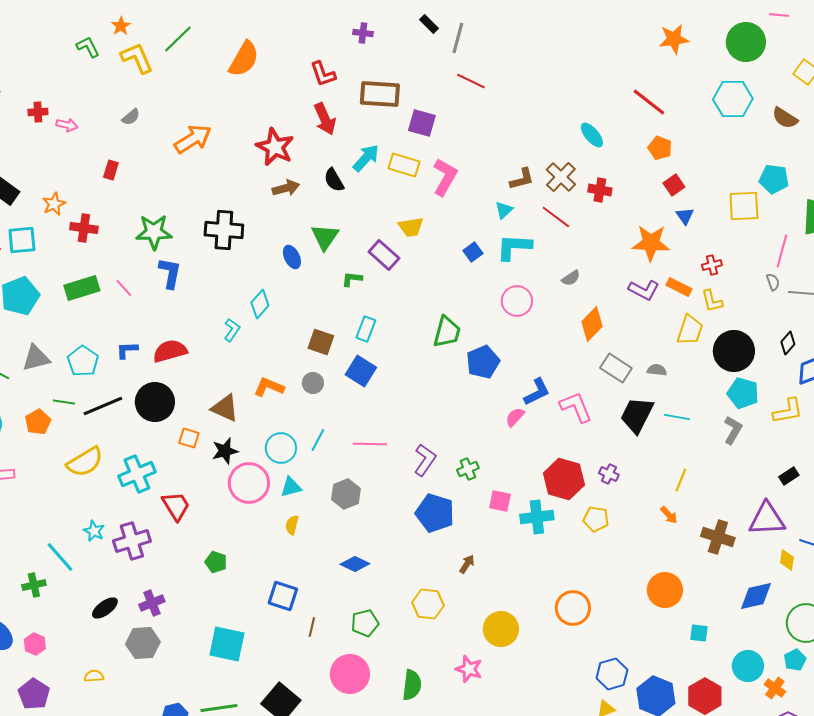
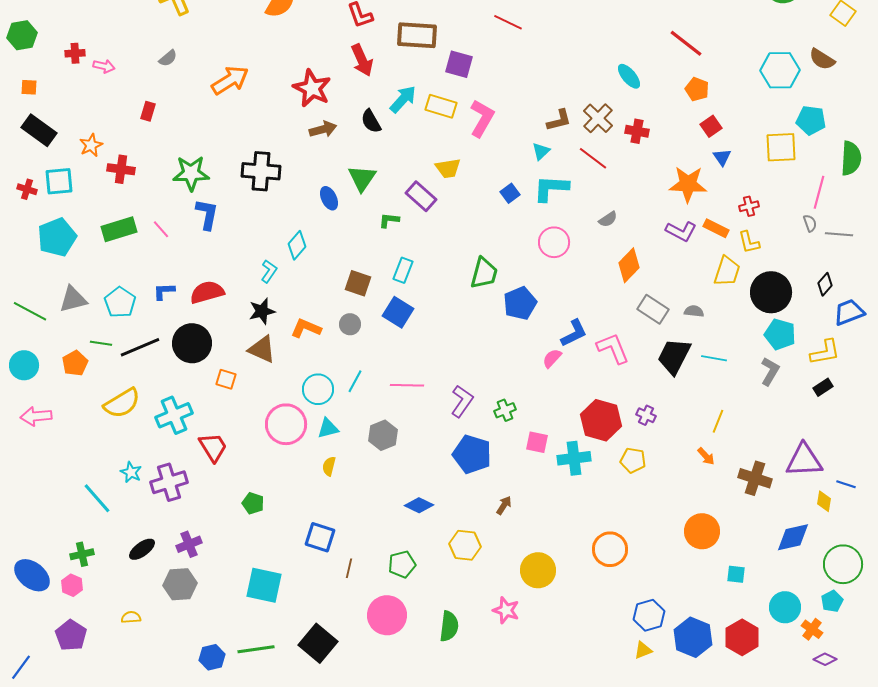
cyan hexagon: (733, 99) -> (780, 70), moved
black star: (225, 451) -> (262, 311), moved
black rectangle: (789, 476) -> (823, 387), moved
blue diamond: (355, 564) -> (419, 505), moved
green cross: (34, 585) -> (82, 554), moved

